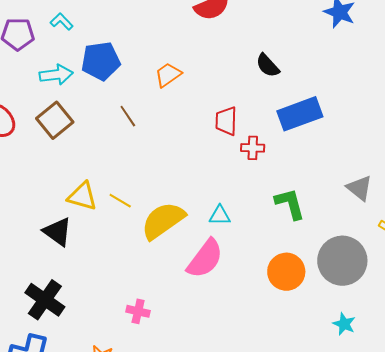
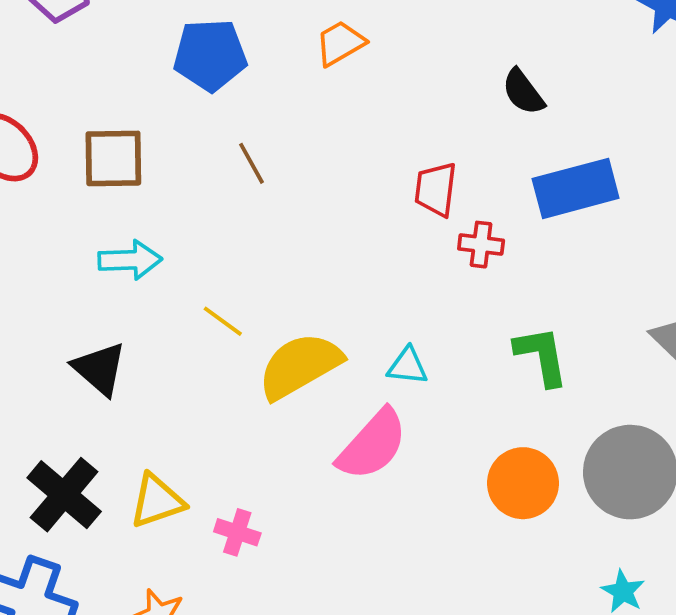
cyan arrow: (56, 75) -> (130, 260), moved
orange trapezoid: (168, 75) -> (340, 43), moved
brown square: (55, 120) -> (113, 158), turned 33
yellow triangle: (82, 196) -> (157, 501), moved, turned -40

